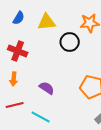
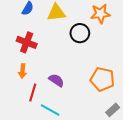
red line: (15, 105) -> (33, 93), moved, turned -60

